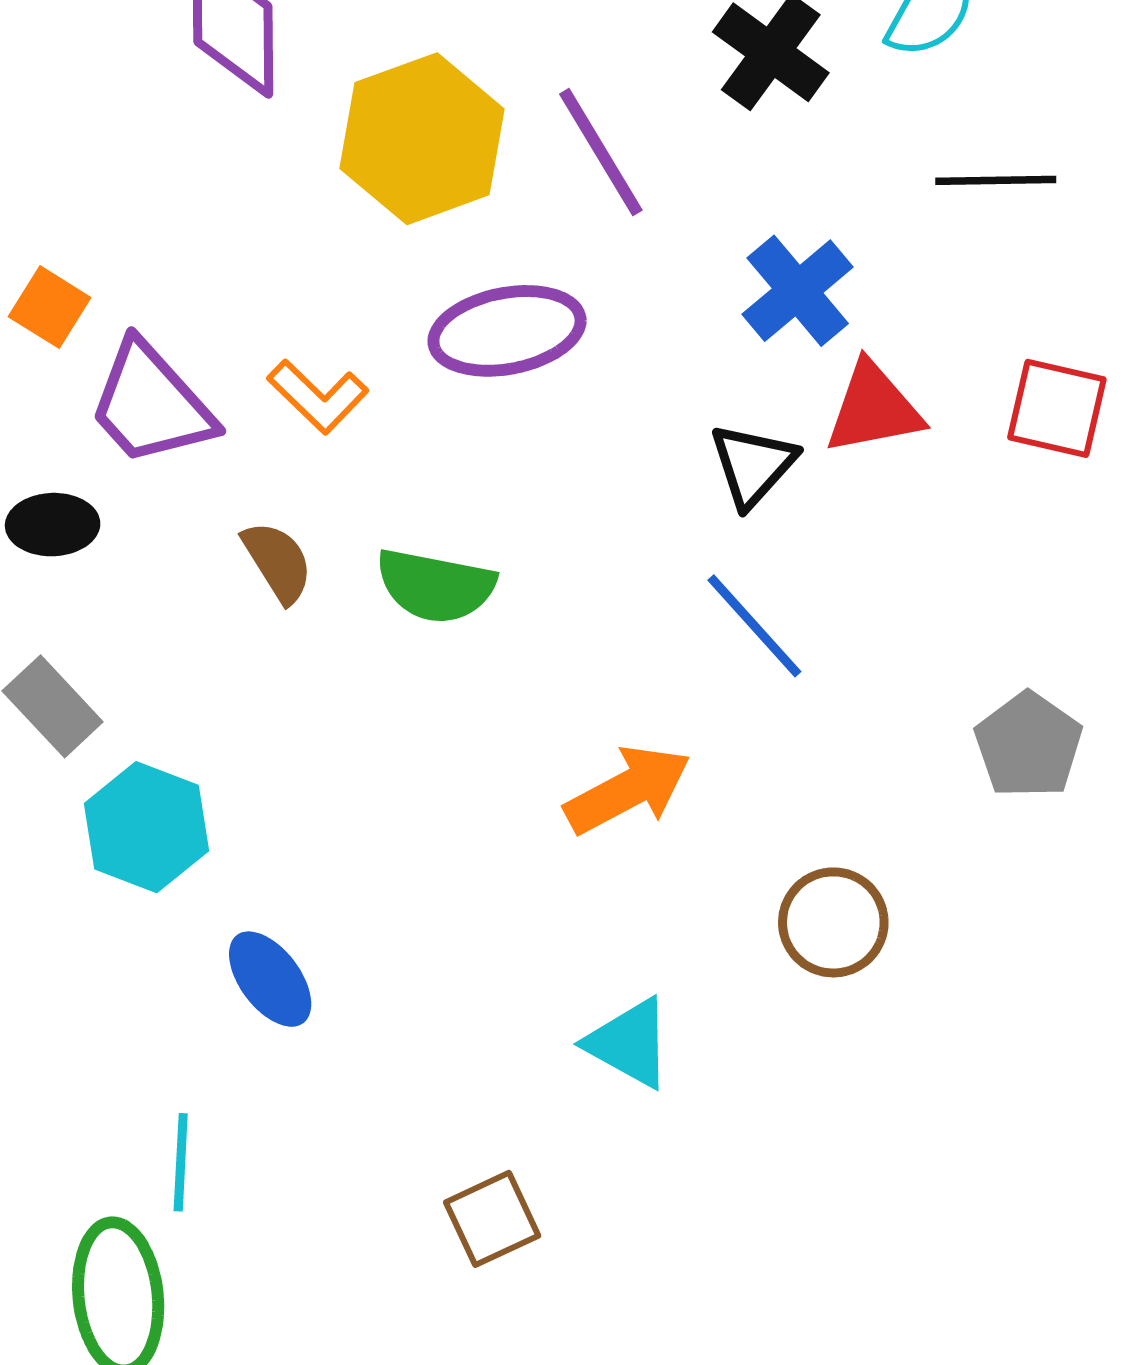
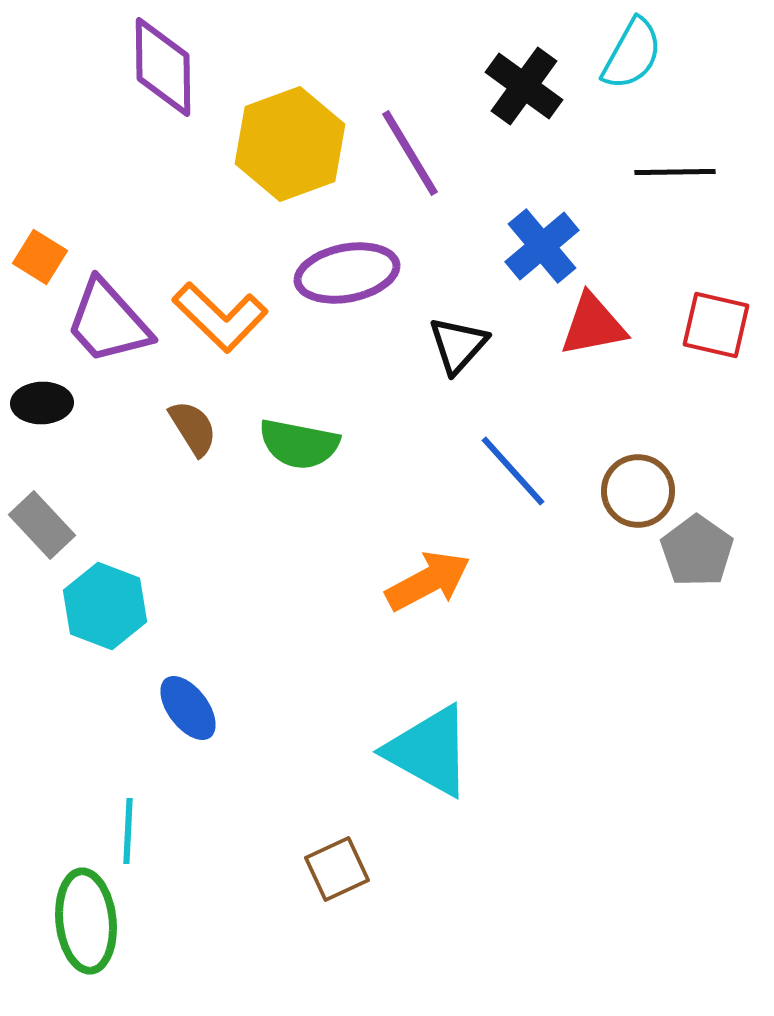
orange L-shape: (318, 396) -> (220, 317), size x1.4
black triangle: (753, 465) -> (458, 345), moved
brown circle: (833, 922) -> (638, 491), moved
cyan triangle: (629, 1043) -> (429, 751), size x1.5

